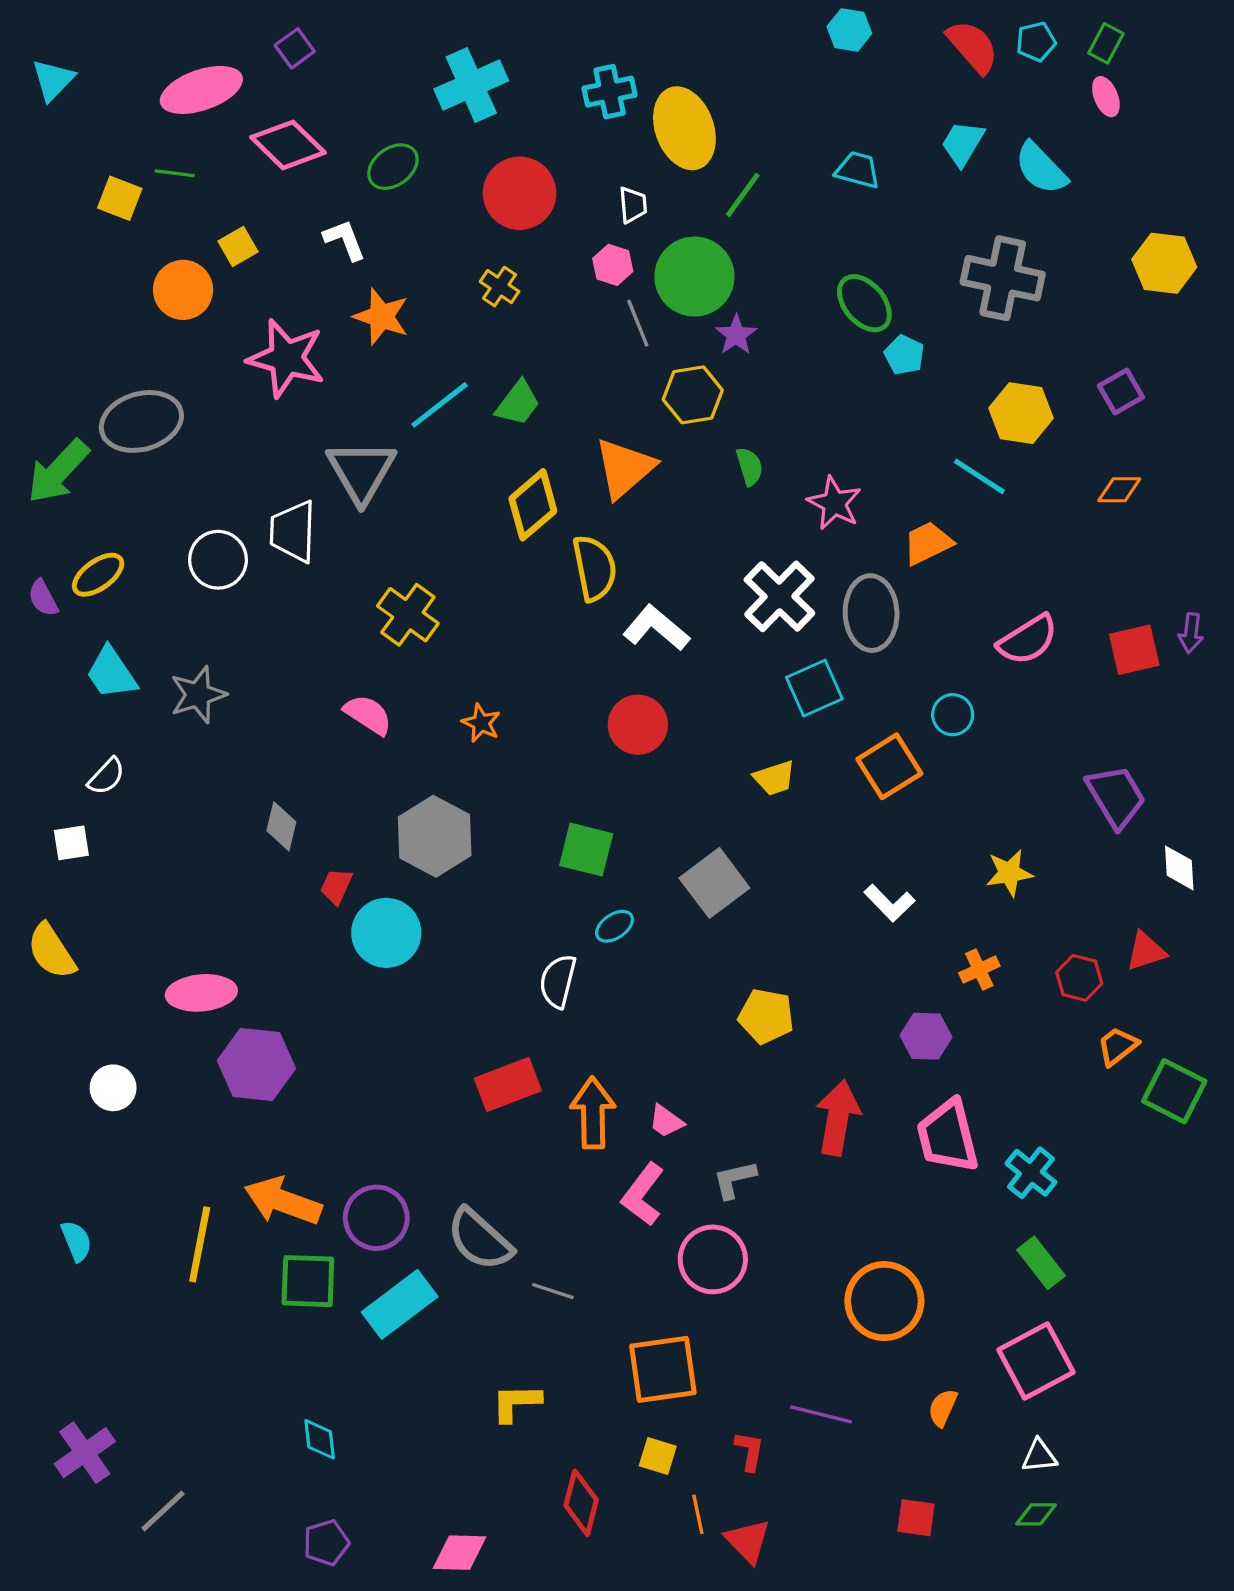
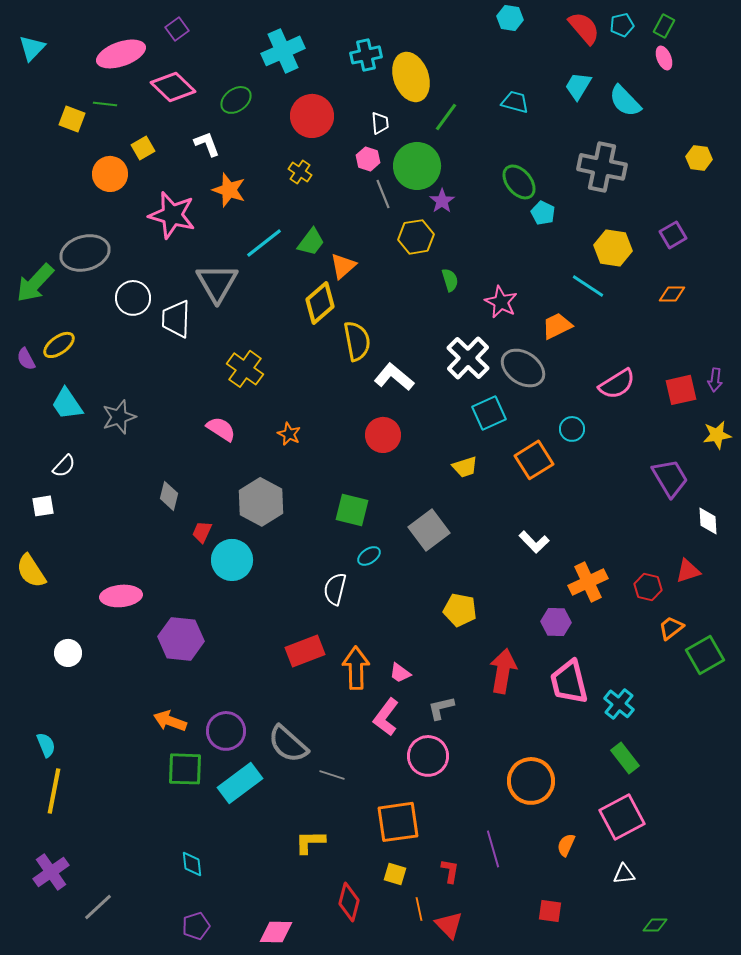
yellow hexagon: (1164, 263) -> (699, 158), size x0.7
orange triangle: (624, 468) -> (343, 266), moved, size x0.7
white circle: (218, 560) -> (133, 298), moved
gray ellipse: (871, 613) -> (523, 368), turned -54
yellow star: (1009, 873) -> (717, 435), moved
orange cross: (979, 970) -> (588, 582), size x1.6
purple hexagon: (256, 1065) -> (181, 639), moved
green square: (1174, 1091) -> (705, 655), turned 33
orange arrow: (283, 1201) -> (170, 721), size x0.7
yellow line: (200, 1244) -> (54, 791), moved
purple line: (821, 1414) -> (493, 849), turned 60
green diamond: (1036, 1514) -> (655, 925), moved

